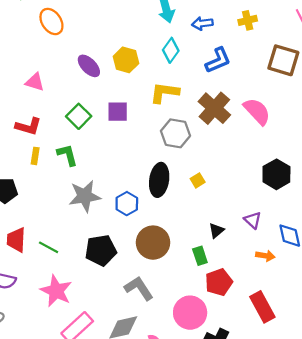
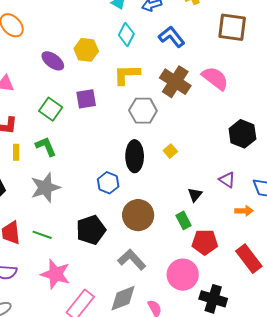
blue L-shape: (218, 60) -> (172, 37), turned -96
gray star: (85, 196) -> (45, 188), moved
red pentagon: (219, 282) -> (205, 242), turned 30

